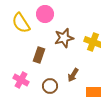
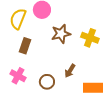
yellow semicircle: (21, 23) -> (18, 19), turned 55
brown rectangle: (39, 55) -> (25, 46), moved

